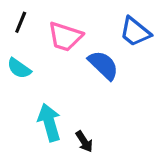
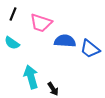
blue trapezoid: (135, 32) -> (90, 49), moved
blue semicircle: (103, 65) -> (65, 41), turned -40

